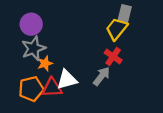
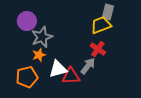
yellow trapezoid: (117, 29) -> (101, 25), turned 30
gray star: (33, 48) -> (42, 37), moved
red triangle: (52, 88) -> (71, 76), moved

